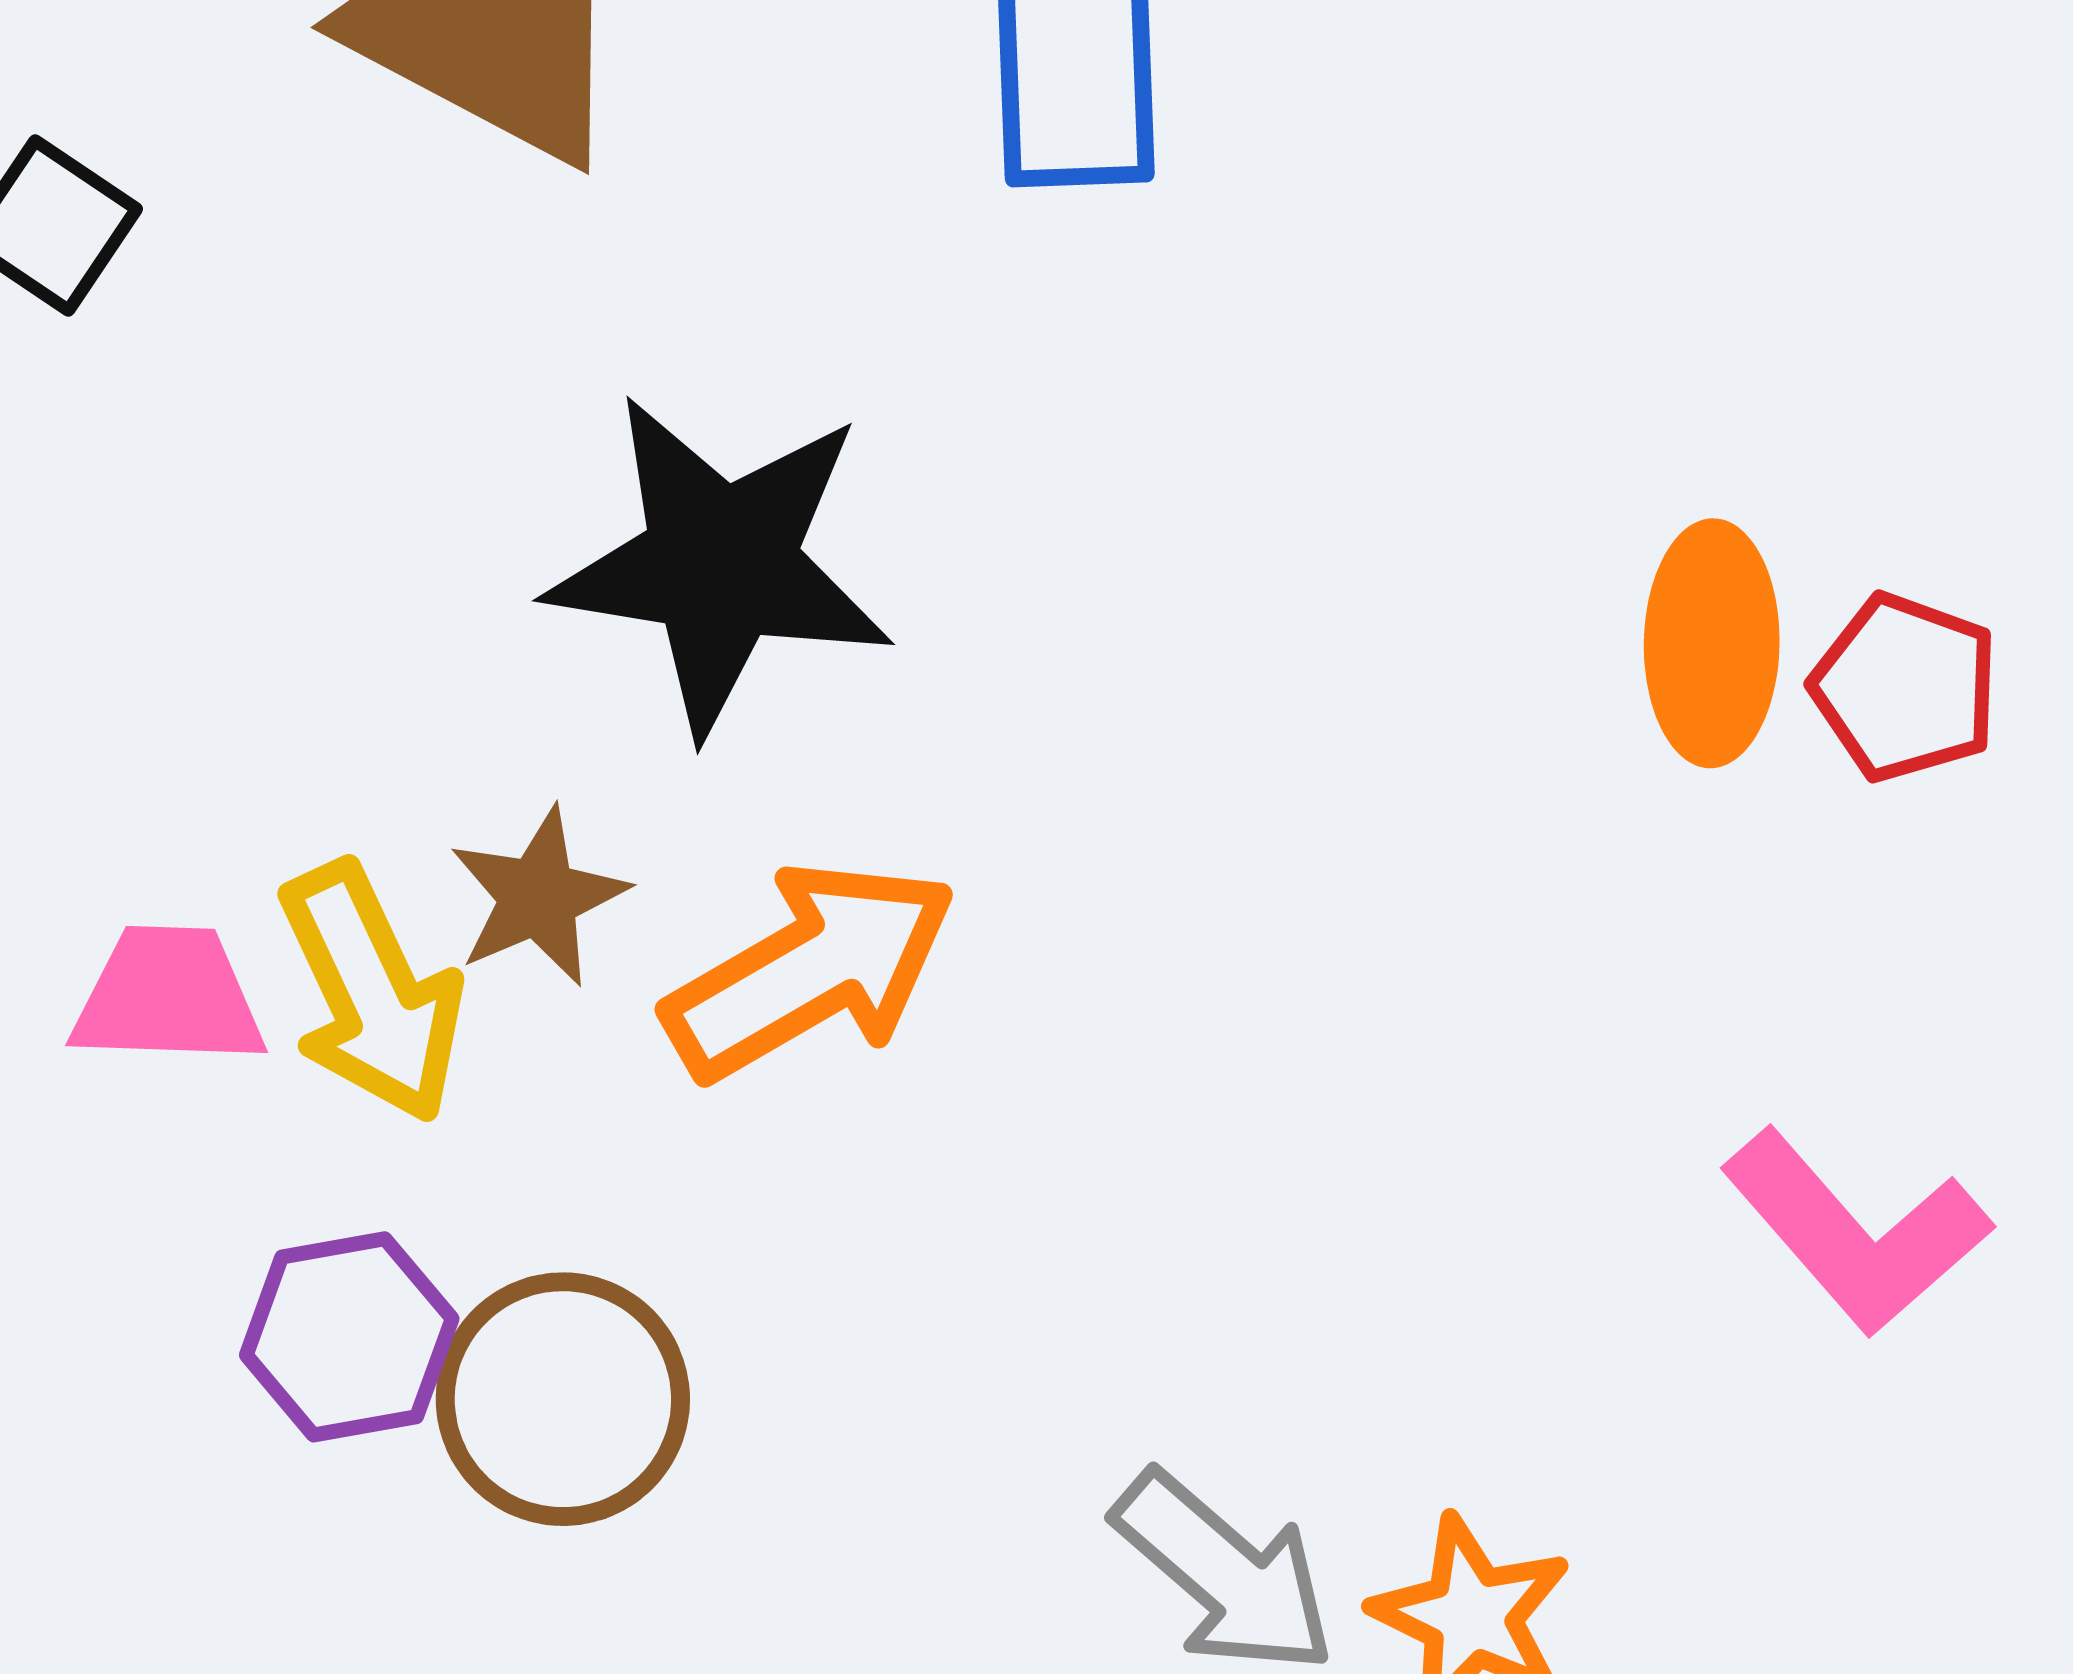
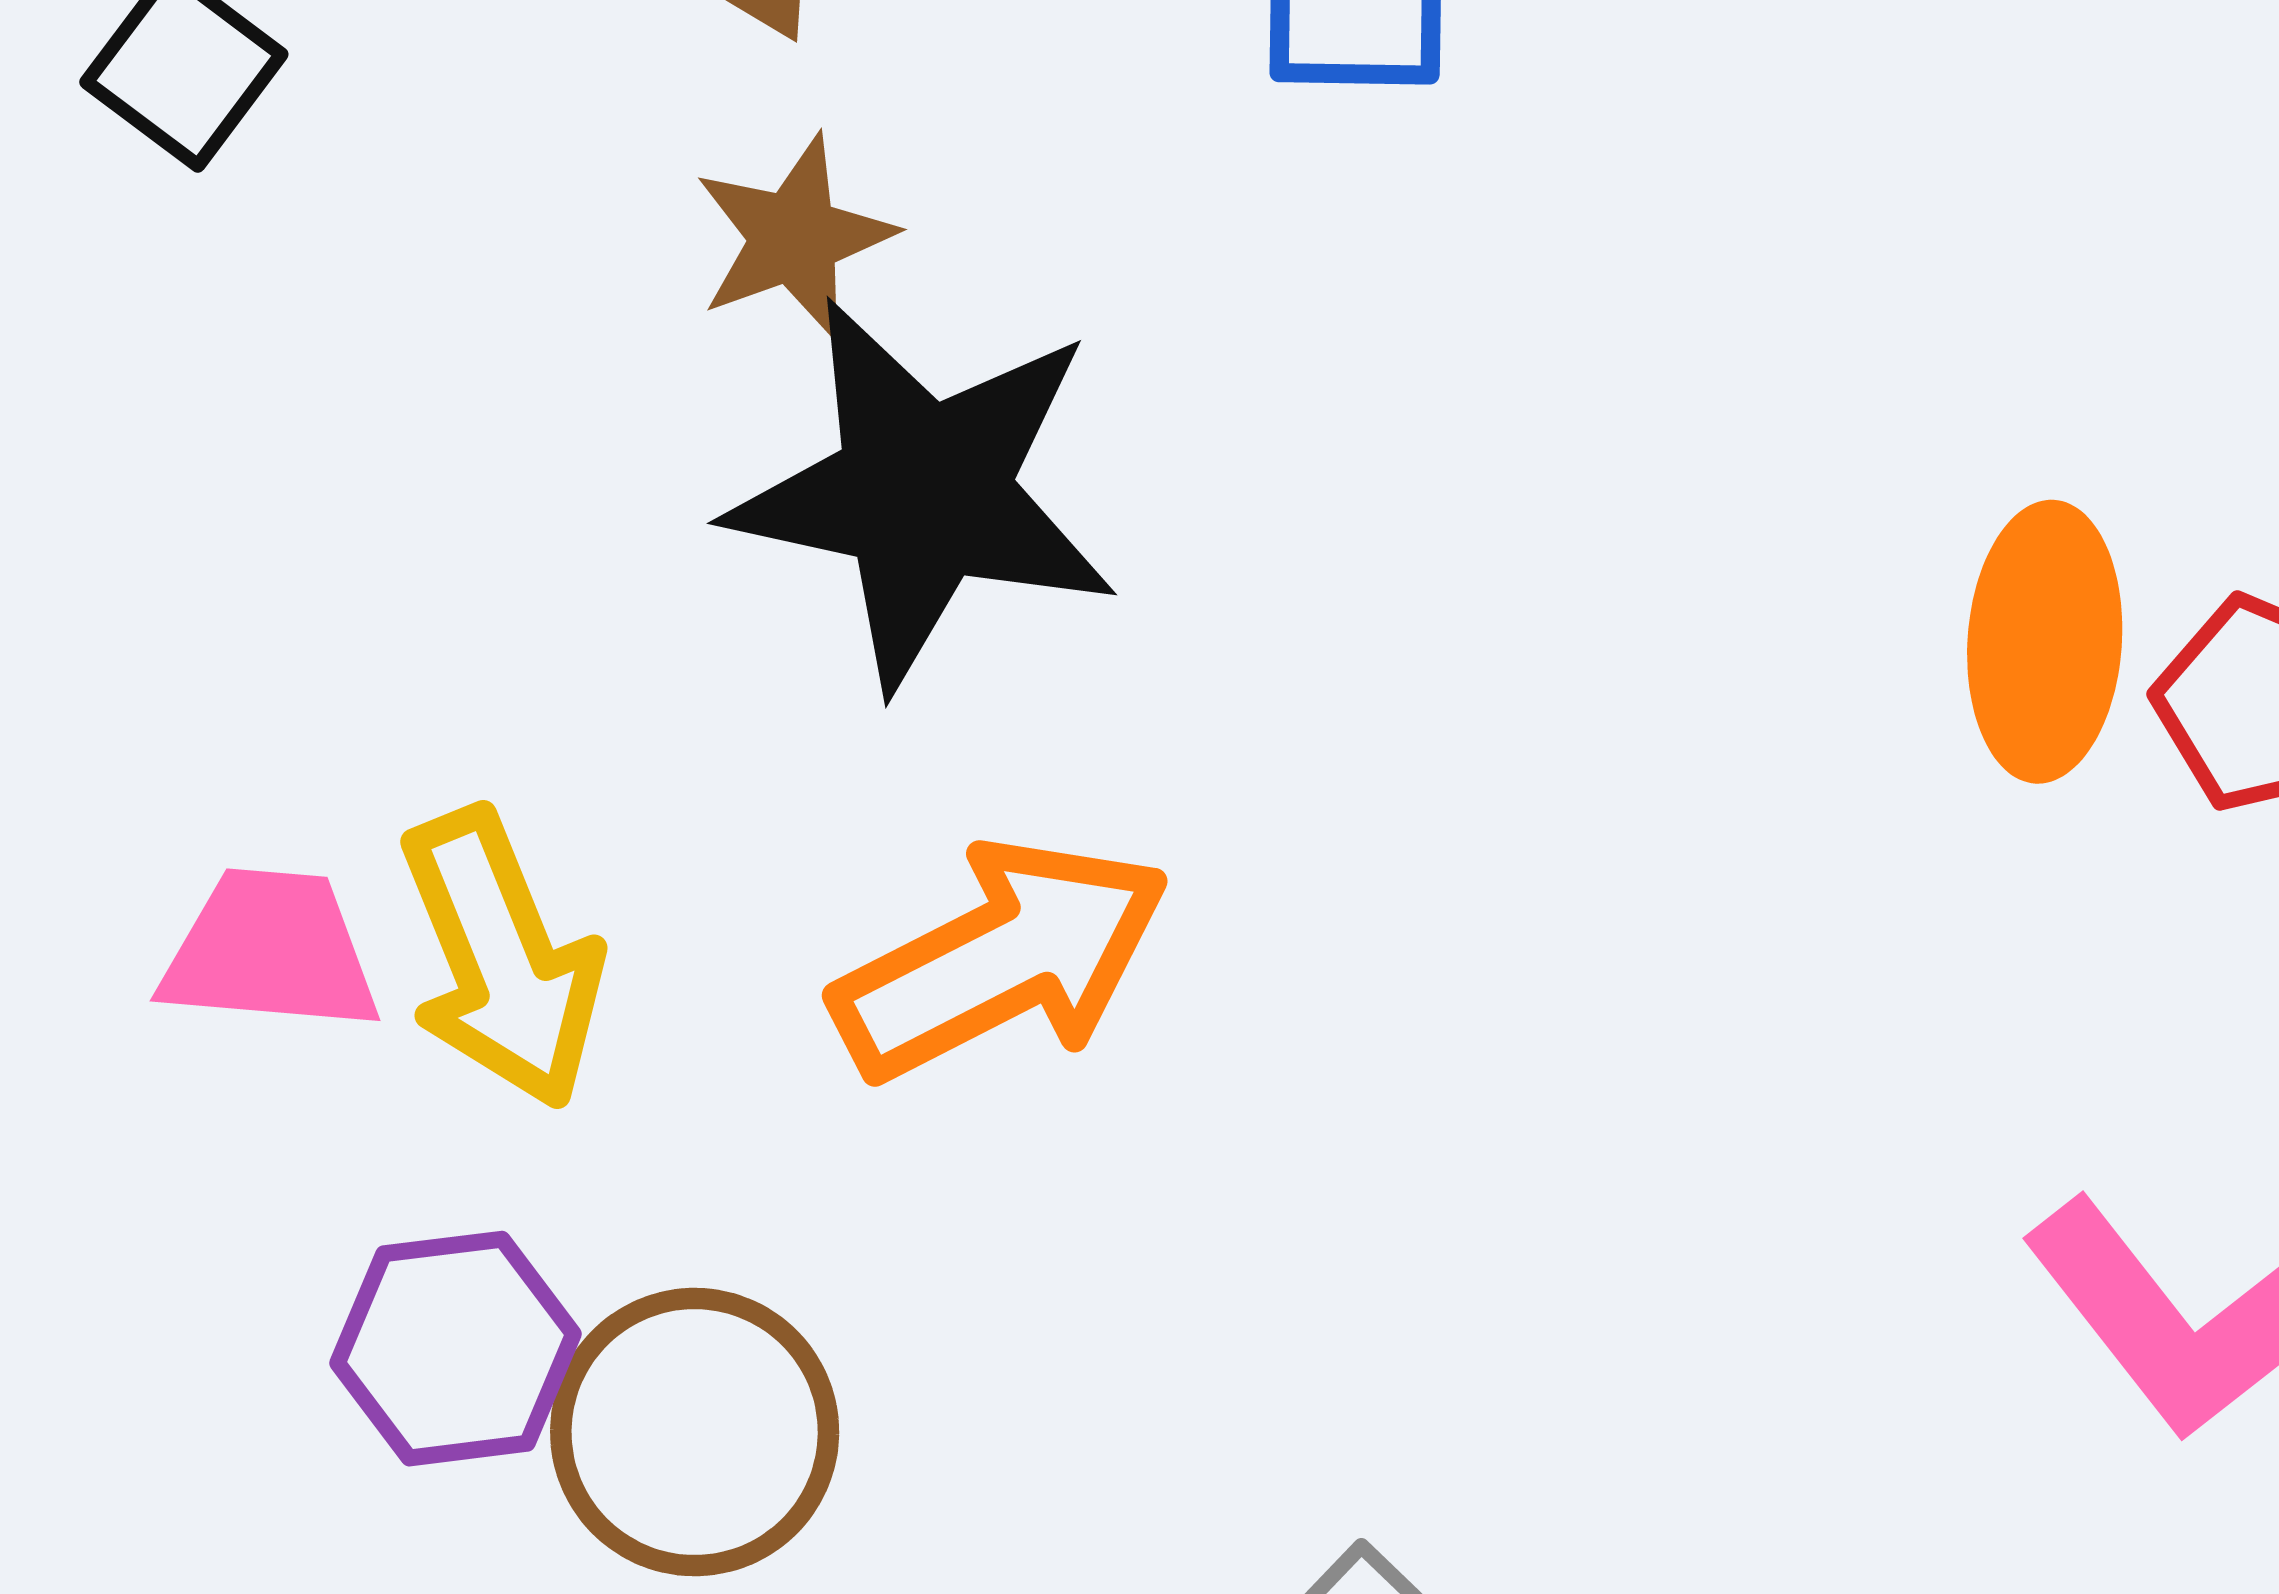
brown star: (538, 897) -> (794, 237), moved

